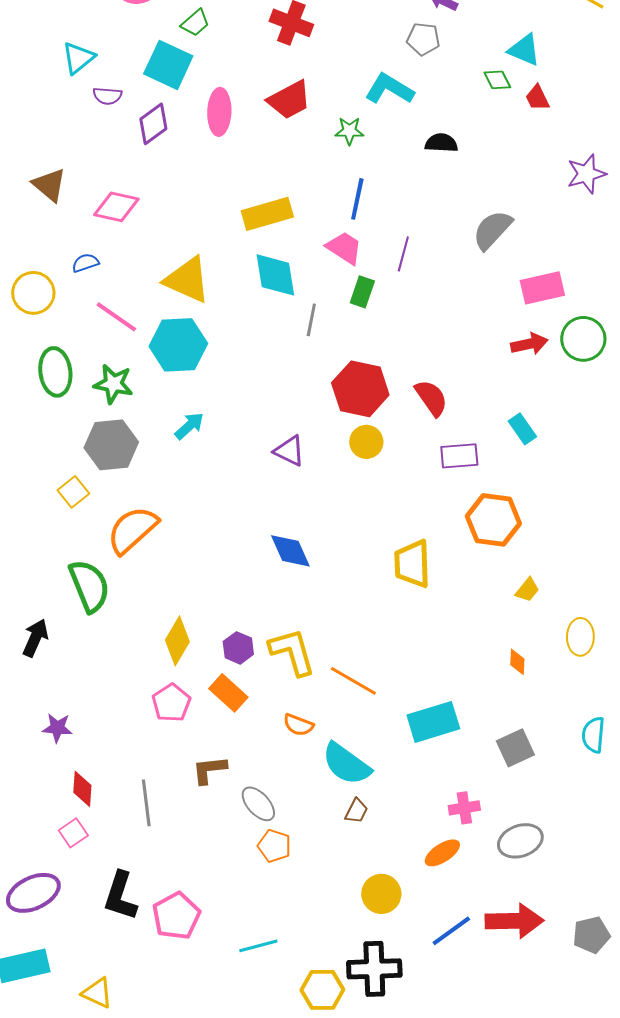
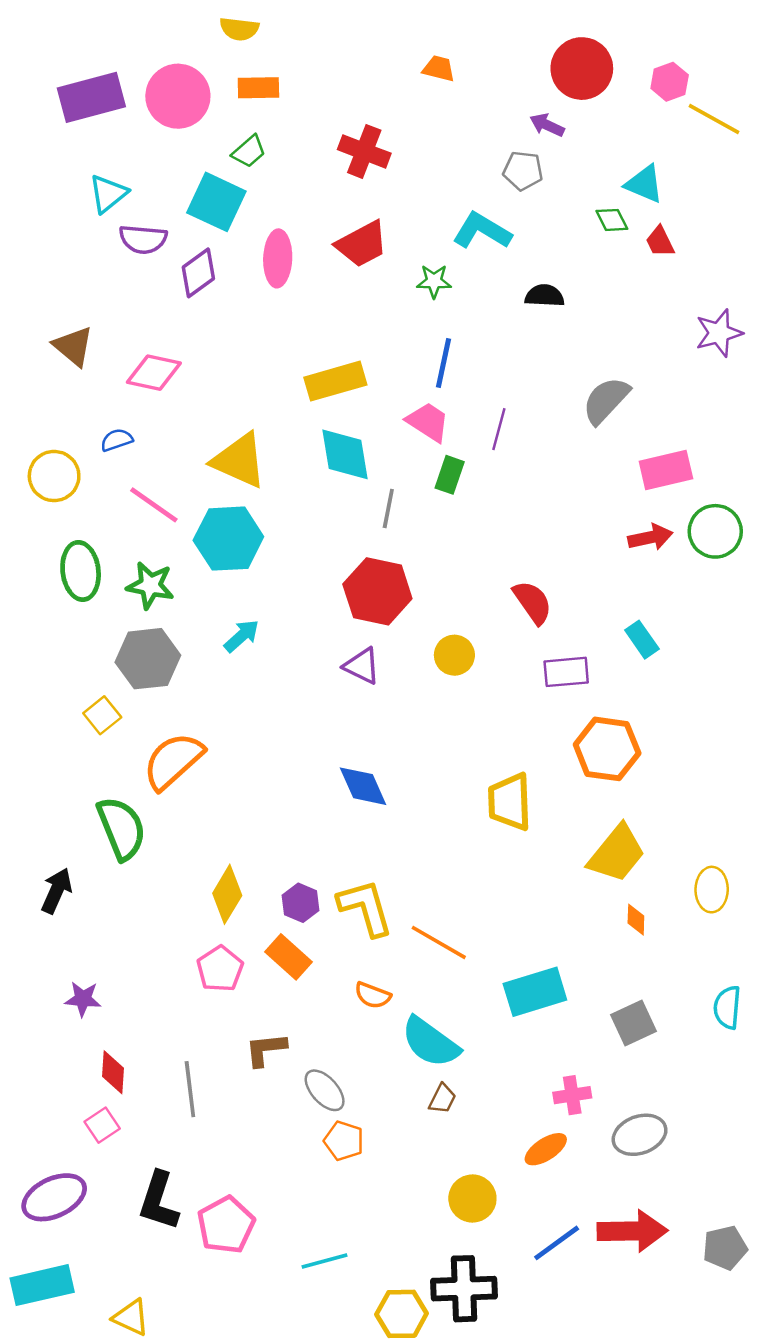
purple semicircle: (107, 96) -> (143, 239), size x1.4
red hexagon: (360, 389) -> (377, 591), moved
yellow trapezoid: (527, 590) -> (617, 853), moved, size x2.0

